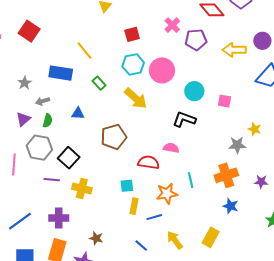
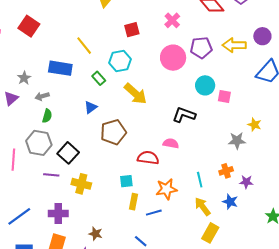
purple pentagon: (196, 40) -> (201, 48), moved
cyan hexagon: (133, 64) -> (120, 61), moved
pink circle: (162, 70) -> (173, 58), moved
cyan circle: (194, 91) -> (205, 85), moved
blue triangle: (78, 113) -> (91, 107), moved, turned -40
purple triangle: (23, 119) -> (11, 98), moved
orange cross: (226, 175) -> (226, 171), size x0.6
cyan line: (191, 180) -> (200, 180), moved
purple star: (261, 182) -> (246, 182), moved
yellow arrow: (175, 240) -> (203, 207), moved

